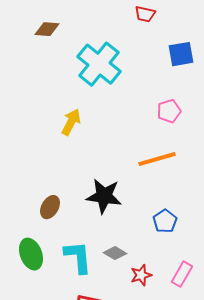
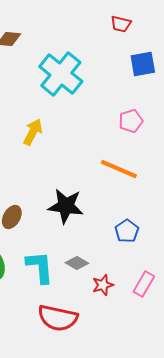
red trapezoid: (145, 14) -> (121, 24), moved
orange line: (157, 159) -> (119, 169), turned 39

